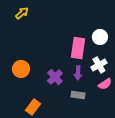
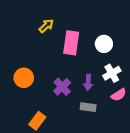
yellow arrow: (22, 13) -> (46, 26), moved
white circle: (100, 37) -> (104, 44), moved
pink rectangle: (78, 48) -> (71, 43), moved

